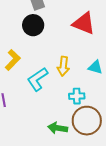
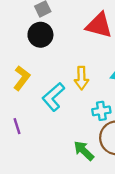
green arrow: (58, 128) -> (84, 151), turned 42

